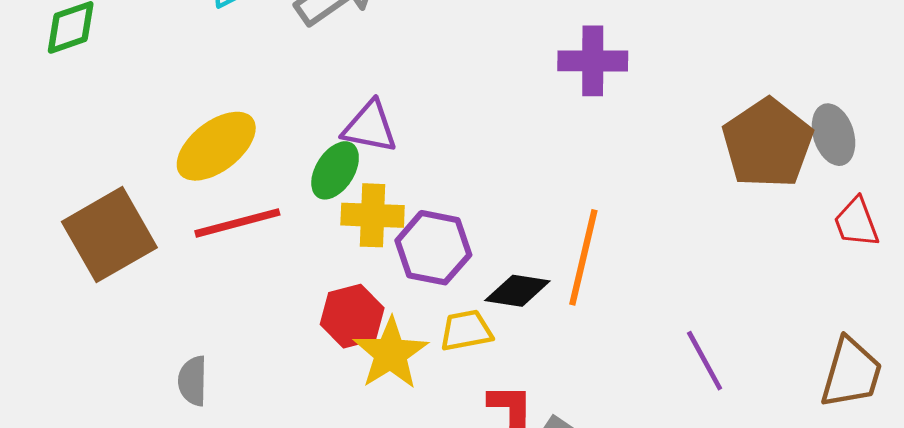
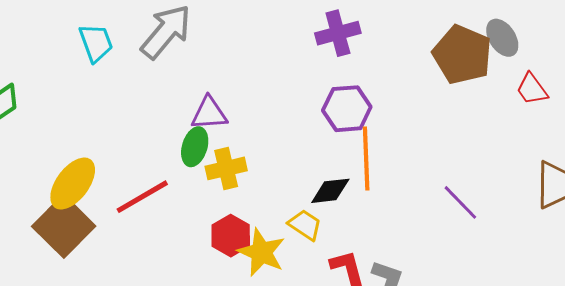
yellow ellipse: (216, 146) -> (73, 184), moved
purple hexagon: (433, 248) -> (347, 109), moved
yellow trapezoid: (466, 331) -> (305, 225), turned 60

